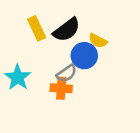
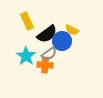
black semicircle: (67, 30) -> (47, 34), moved
cyan star: (18, 77) -> (26, 56), moved

